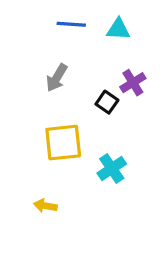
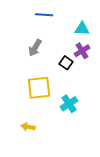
cyan triangle: (118, 29) -> (82, 29), moved

